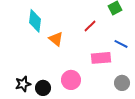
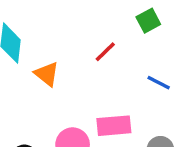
pink rectangle: (101, 58) -> (114, 126), moved

